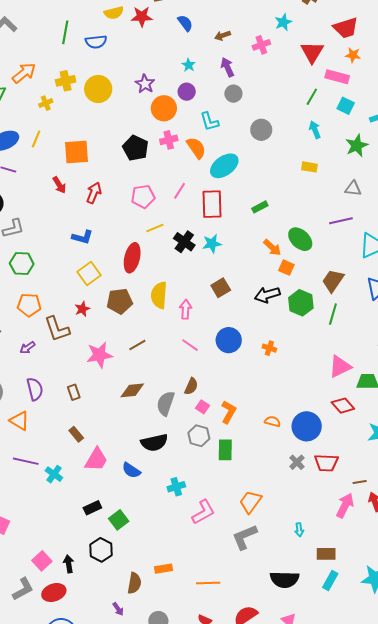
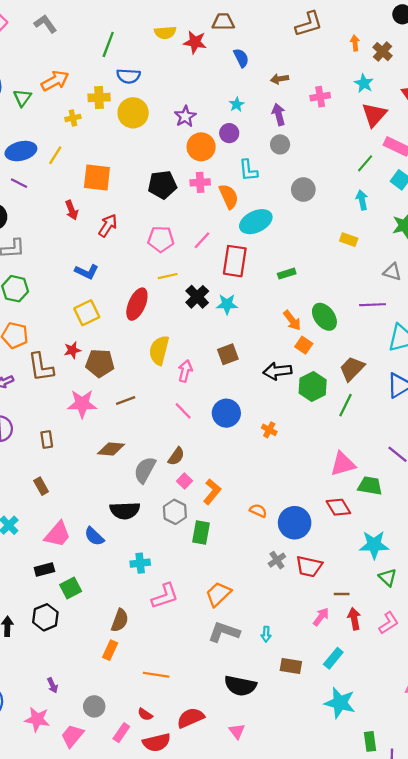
cyan star: (283, 22) -> (364, 83), moved, turned -30
blue semicircle: (96, 42) -> (128, 76), moved
black pentagon: (136, 148) -> (162, 185), turned 30
brown pentagon: (120, 301) -> (100, 363), moved
pink trapezoid: (96, 460) -> (58, 534), moved
pink arrow: (345, 505) -> (321, 617), size x0.7
gray L-shape: (245, 537) -> (224, 632), moved, turned 32
orange rectangle: (164, 569) -> (110, 650), turned -66
cyan rectangle: (330, 581) -> (333, 658), moved
brown semicircle: (134, 583) -> (120, 620), moved

